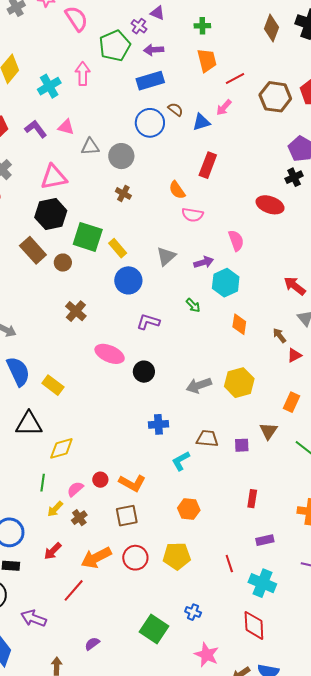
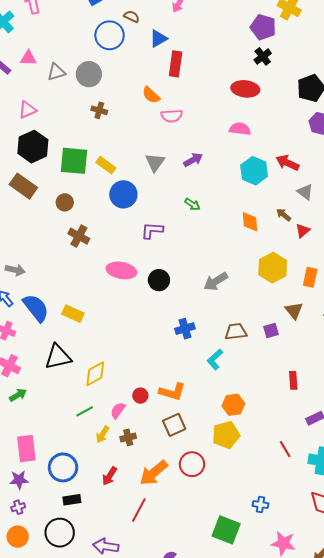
blue triangle: (201, 122) -> (158, 39), moved
pink triangle: (54, 177) -> (27, 110), size x0.7
pink semicircle: (236, 240) -> (240, 129), moved, turned -50
brown circle: (63, 263) -> (65, 202), moved
cyan hexagon: (226, 283) -> (254, 171), moved
orange diamond: (239, 324) -> (250, 222), moved
yellow hexagon: (239, 383) -> (273, 268), moved
green line: (43, 483) -> (85, 411), turned 66
brown cross: (79, 518) -> (128, 437), turned 35
yellow pentagon: (177, 556) -> (226, 435), moved

